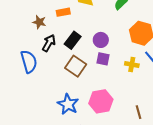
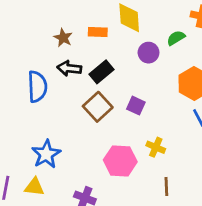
purple circle: (101, 40) -> (149, 53), moved
black arrow: (49, 43) -> (69, 68), turned -126
yellow cross: (132, 65) -> (156, 147), moved
blue star: (68, 104) -> (46, 154), moved

